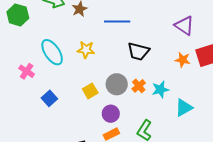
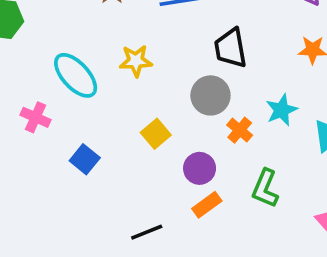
black trapezoid: (138, 51) -> (231, 48), turned 75
gray circle: (117, 84) -> (210, 95), moved
orange cross: (139, 86) -> (240, 130), moved

